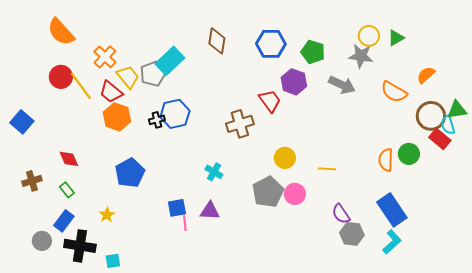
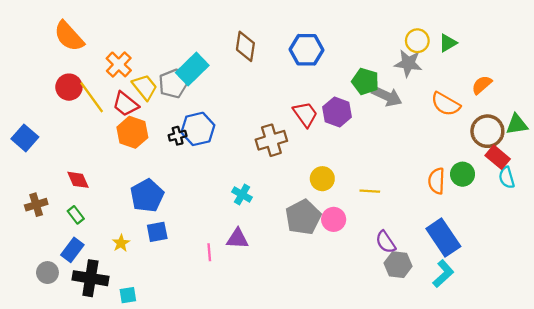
green pentagon: (313, 52) -> (365, 81), moved
purple hexagon: (294, 82) -> (337, 112), moved
cyan semicircle: (448, 125) -> (507, 178), moved
blue square: (177, 208) -> (157, 232), moved

